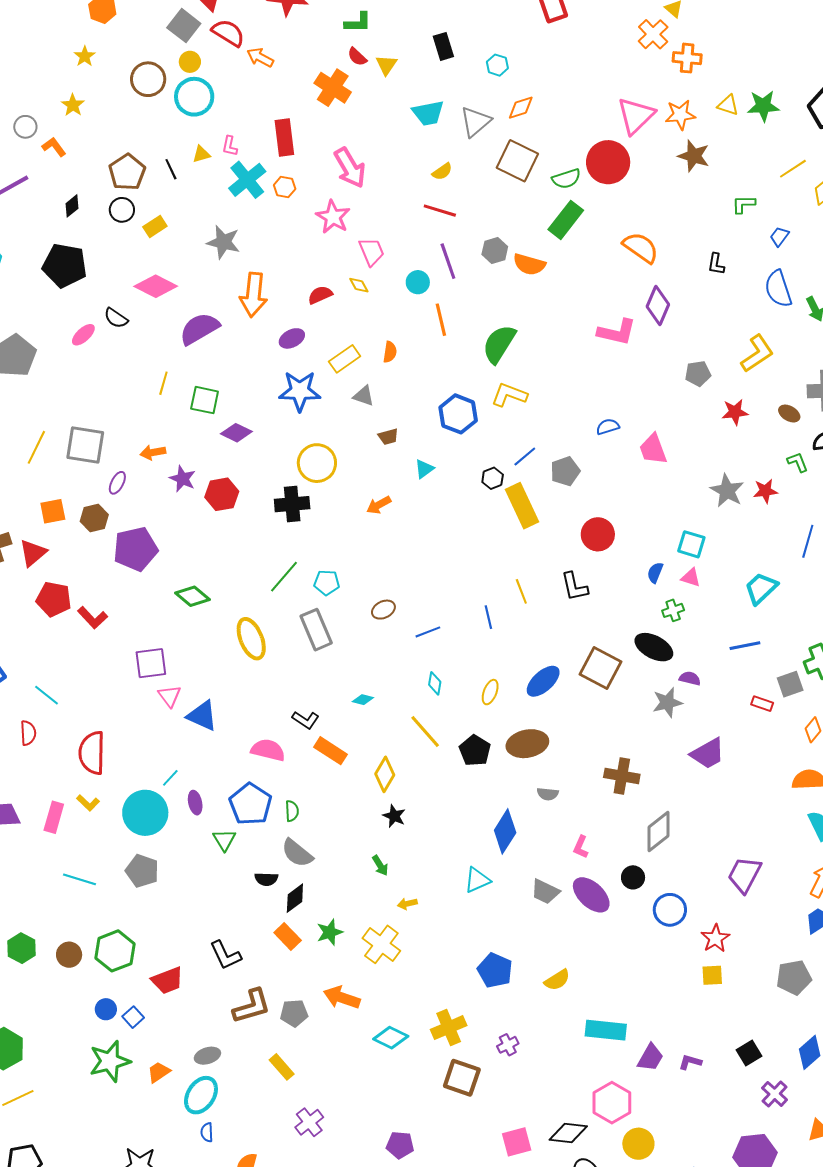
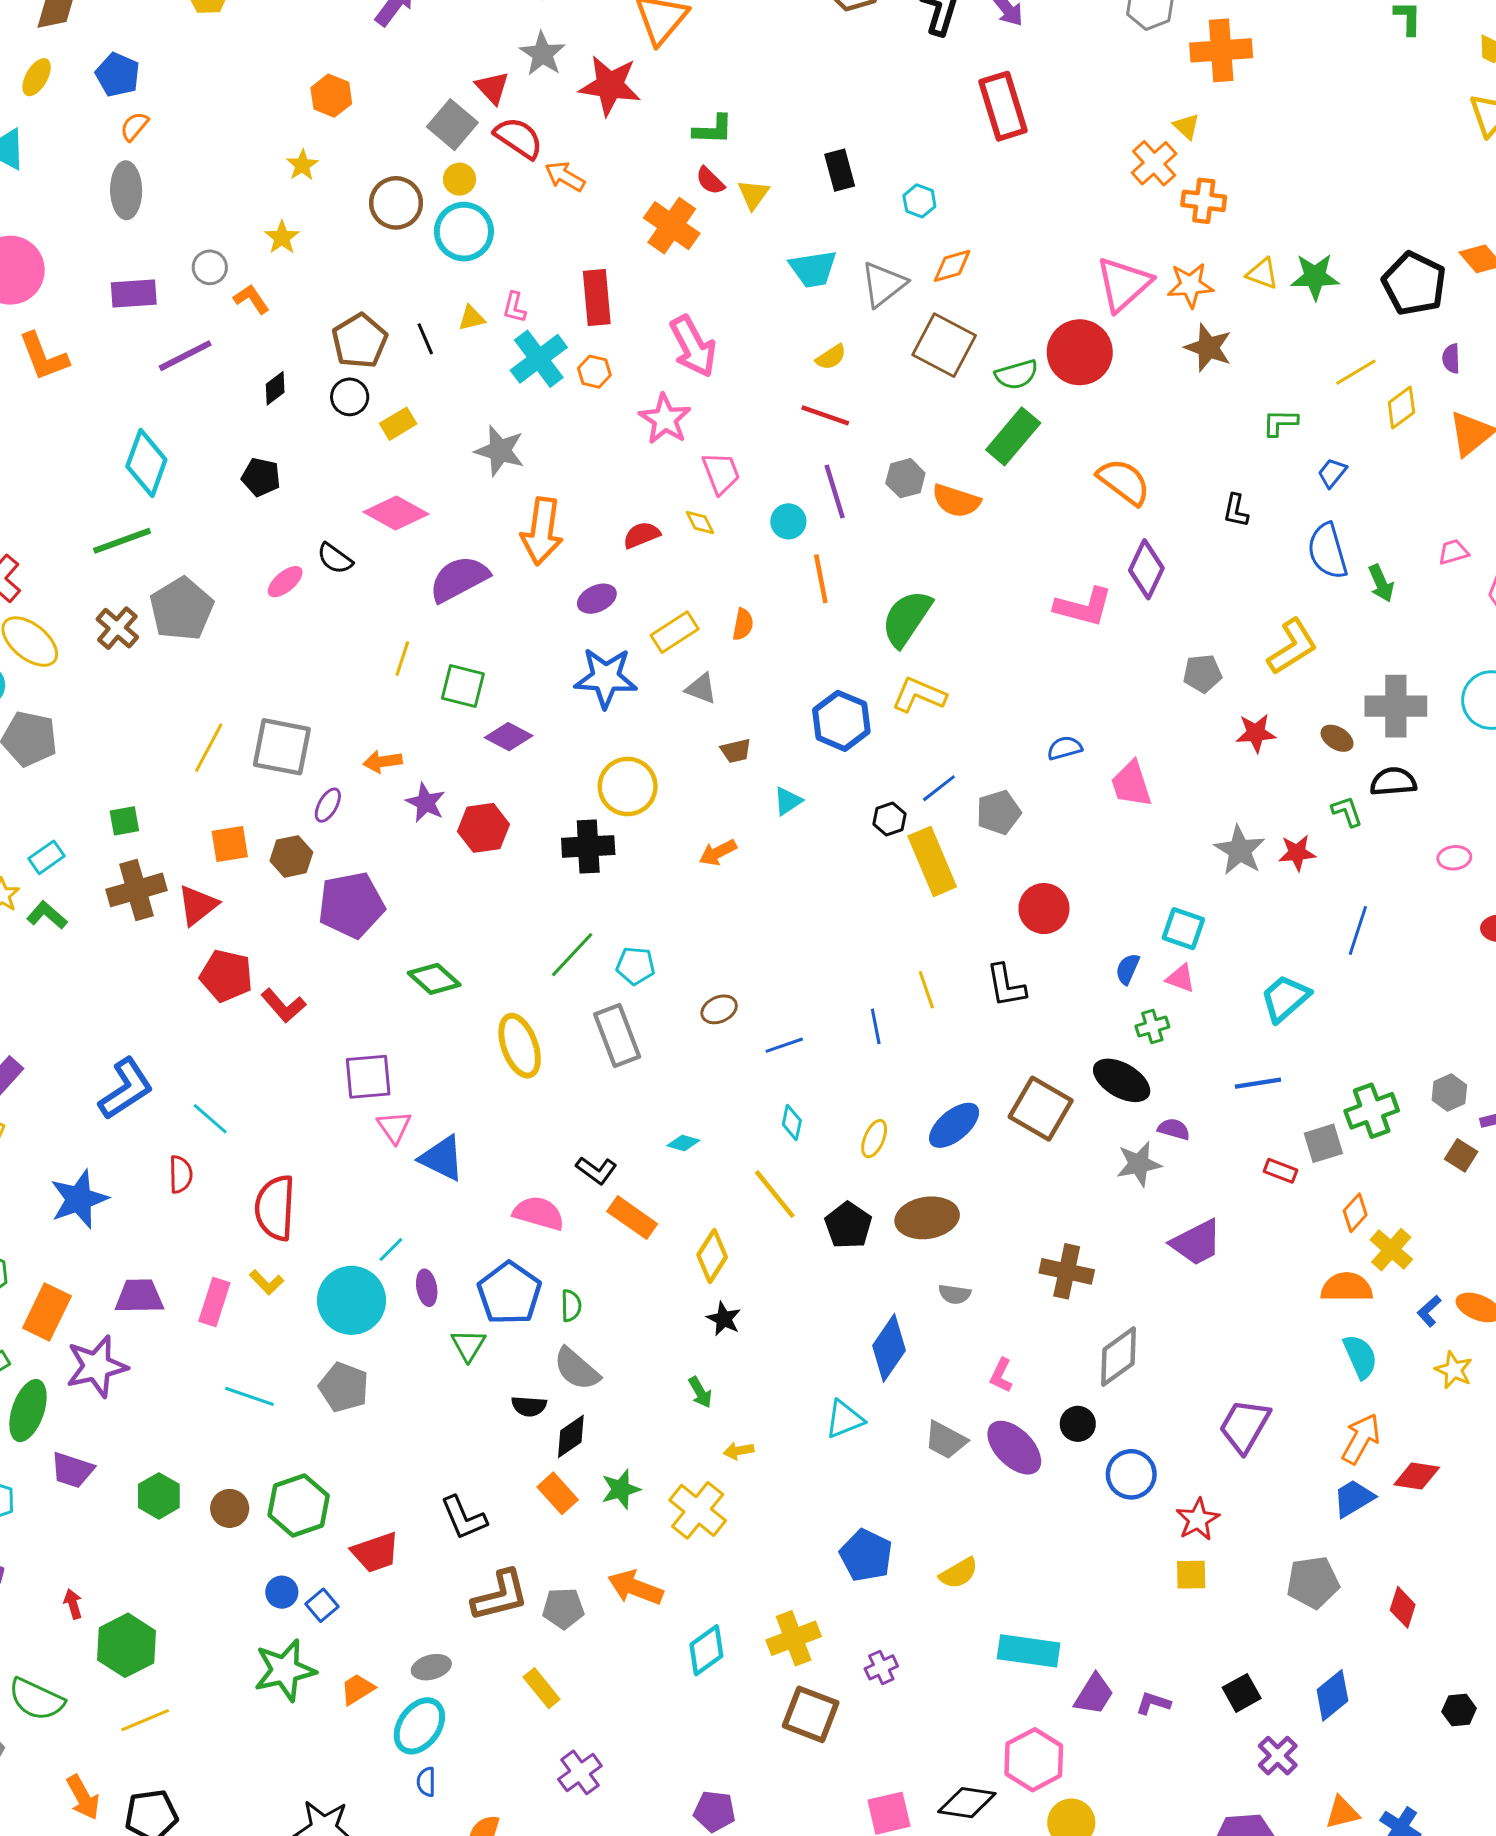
black pentagon: (65, 266) -> (261, 477), size x0.6
cyan diamond: (391, 1038) -> (706, 1650), turned -64

